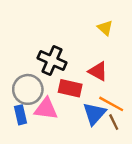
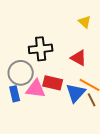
black cross: (52, 60) -> (41, 49), turned -30
red rectangle: (70, 88) -> (53, 83), moved

